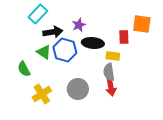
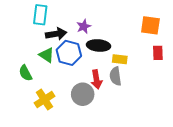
cyan rectangle: (38, 14) -> (40, 15), turned -36
red rectangle: (124, 37) -> (158, 53), moved
red arrow: (111, 87) -> (96, 79), moved

